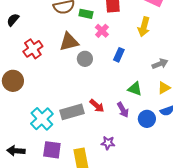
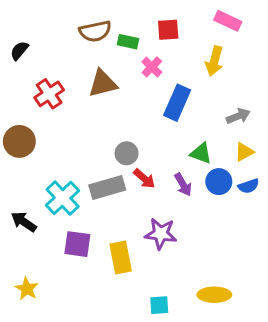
blue rectangle: (119, 55) -> (177, 103), size x1.6
gray circle: (85, 59) -> (127, 153), moved
blue circle: (147, 119) -> (219, 182), moved
purple star: (108, 143) -> (161, 234), size x1.5
black arrow: (16, 151) -> (24, 222), moved, turned 30

